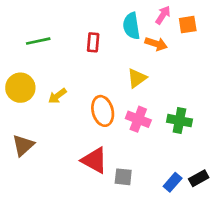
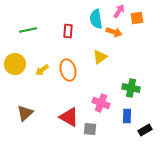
orange ellipse: (103, 111) -> (68, 70), moved
pink cross: (138, 119) -> (101, 103), moved
brown triangle: (23, 145) -> (25, 113), moved
blue rectangle: (173, 182) -> (127, 116), moved, turned -40

